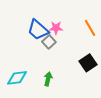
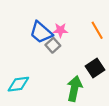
green arrow: (48, 79) -> (74, 88), moved, size x1.6

